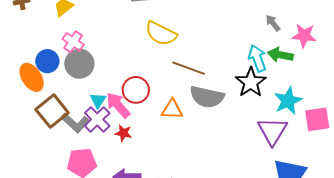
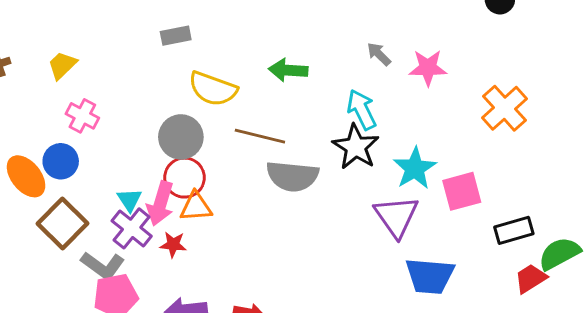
green arrow: (280, 55) -> (288, 70), moved
blue circle: (47, 61) -> (61, 161), moved
gray circle: (79, 64) -> (181, 137), moved
pink arrow: (118, 105) -> (160, 203), turned -116
orange triangle: (172, 109) -> (196, 207), moved
gray L-shape: (75, 123) -> (103, 266), moved

